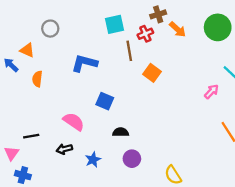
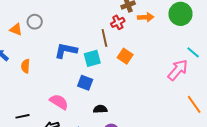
cyan square: (114, 24) -> (92, 58), moved
orange arrow: (178, 29) -> (146, 17), turned -42
orange triangle: (27, 50) -> (16, 29), moved
pink arrow: (211, 92) -> (178, 70), size x1.6

